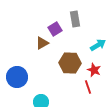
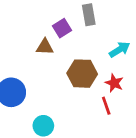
brown triangle: (42, 43) -> (45, 47), turned 32

